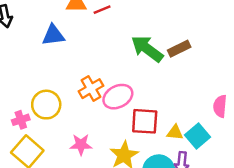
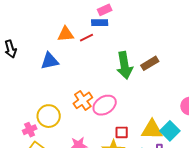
green arrow: (147, 49) -> (125, 65), turned -132
red square: (145, 121) -> (122, 132), moved, size x0.6
yellow triangle: (175, 132) -> (152, 130), size x1.6

